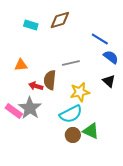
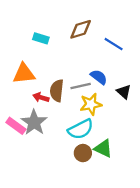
brown diamond: (60, 20) -> (81, 29), moved
cyan rectangle: (31, 25) -> (41, 38), moved
blue semicircle: (111, 57) -> (99, 77), moved
gray line: (71, 63) -> (81, 86), moved
orange triangle: (21, 65) -> (24, 74), size x1.5

